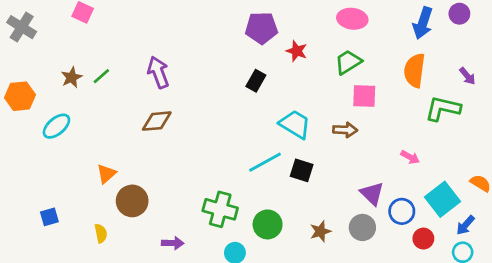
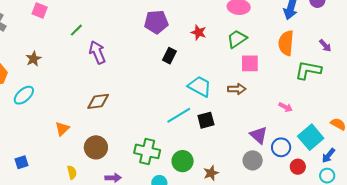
purple pentagon: (261, 28) -> (156, 22), moved
green line: (101, 76) -> (76, 30), moved
brown diamond: (157, 121) -> (98, 101), moved
black square: (302, 170) -> (206, 120), turned -30
brown circle: (132, 201) -> (96, 147), moved
brown star: (320, 231) -> (211, 173), moved
yellow semicircle: (101, 233) -> (72, 172), moved

